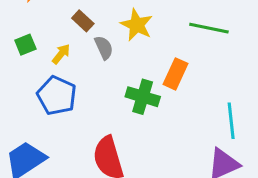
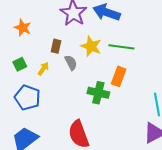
brown rectangle: (83, 21) -> (56, 46), turned 64
green line: (209, 28) -> (121, 47), moved
blue pentagon: (57, 96) -> (27, 98), moved

